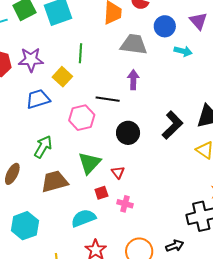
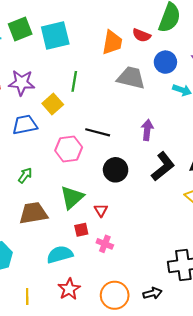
purple arrow: (133, 80) -> (147, 130), moved
green arrow: (43, 147) -> (25, 175), size x0.7

